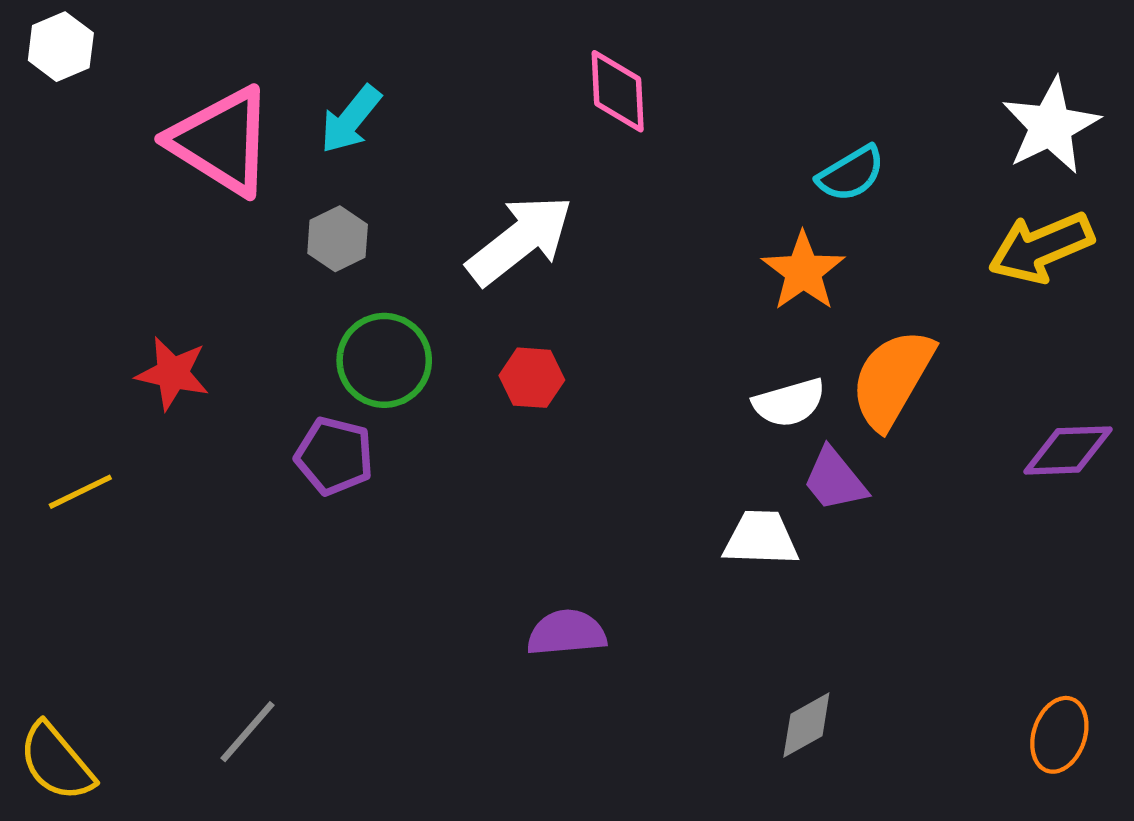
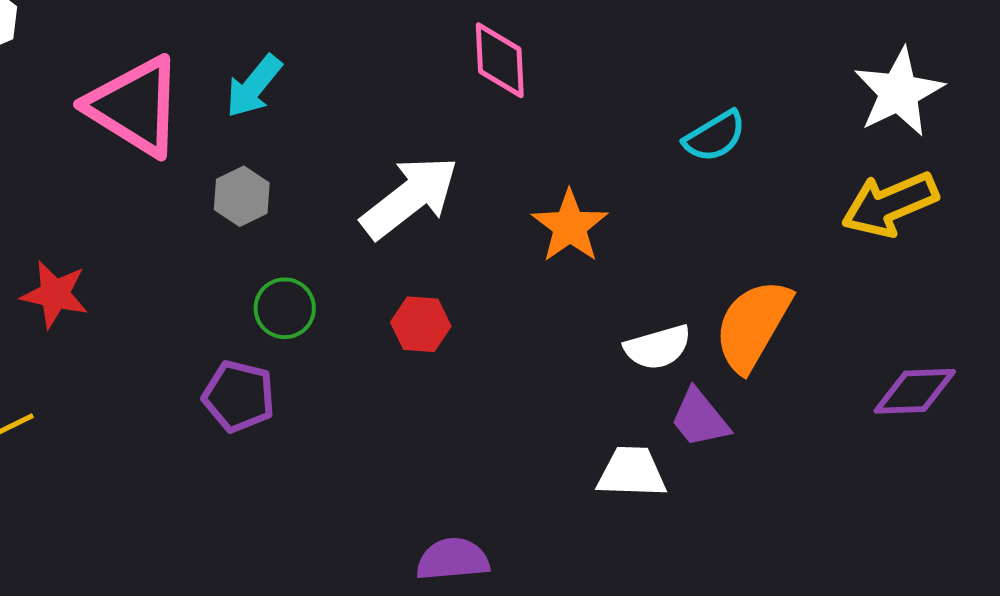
orange star: (803, 271) -> (570, 226), moved
green circle: (384, 360) -> (285, 308), size x0.7
red star: (173, 373) -> (55, 294), moved

